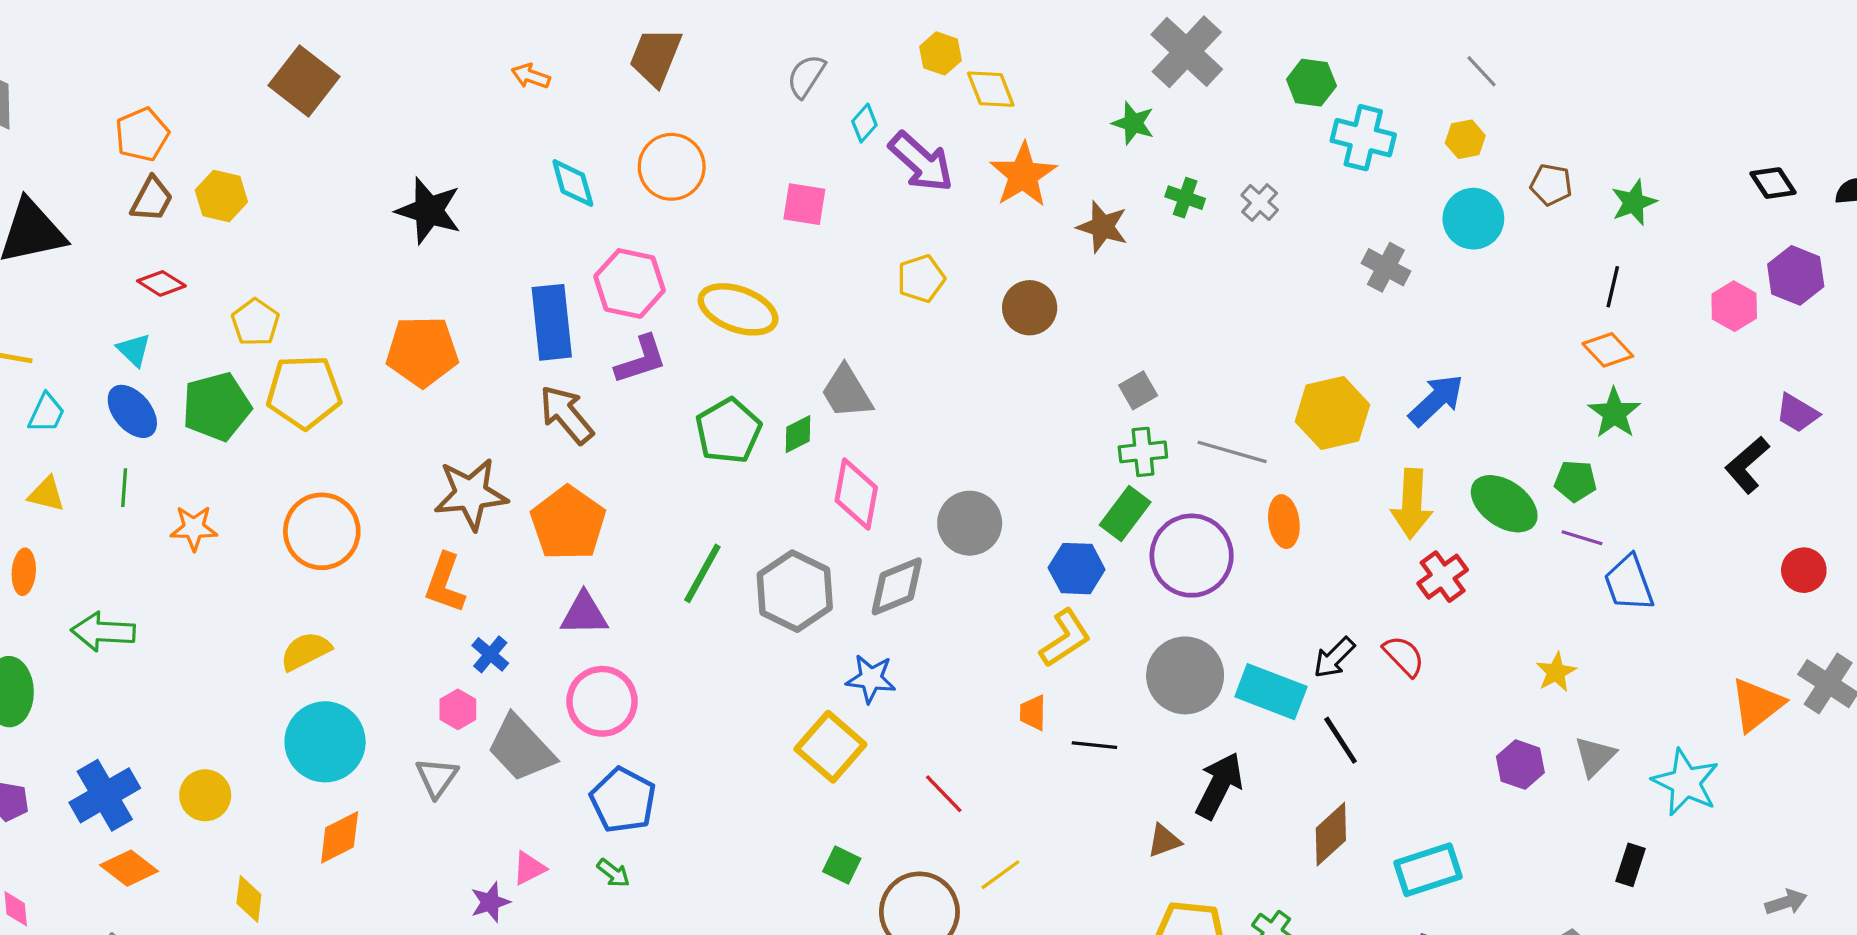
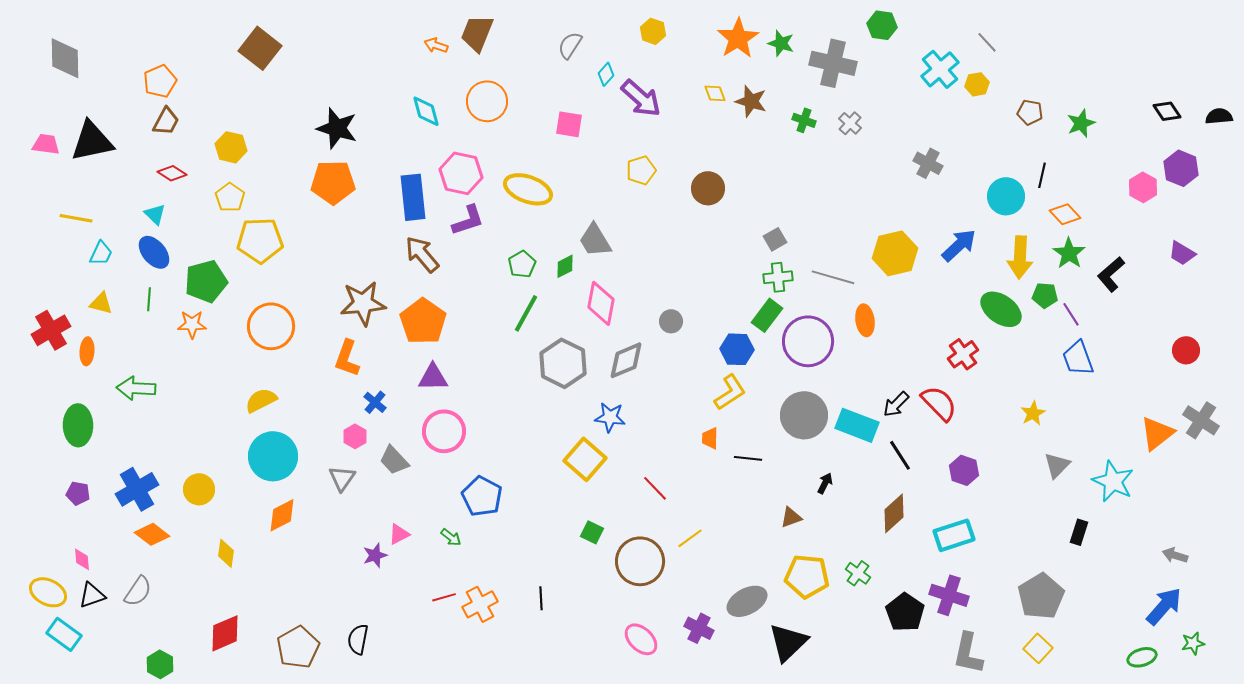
gray cross: (1187, 52) -> (833, 63), moved, turned -30
orange arrow: (531, 76) -> (436, 45), moved
green hexagon: (1311, 83) -> (882, 25), moved
yellow diamond: (991, 89) -> (715, 93), moved, size x0.7
green star: (1133, 123) -> (781, 43), moved
cyan cross: (1363, 138) -> (940, 69), moved, turned 36
orange star: (1023, 175) -> (738, 38), moved
yellow hexagon: (221, 196) -> (231, 147), moved
cyan circle: (1473, 219) -> (1006, 196), moved
brown star: (1102, 227) -> (751, 101), moved
black line: (1613, 287) -> (1042, 175), moved
orange pentagon: (422, 351) -> (333, 182), moved
green pentagon: (217, 407) -> (206, 281), moved
green pentagon: (728, 431) -> (522, 264), size x0.7
black L-shape: (1747, 465) -> (1111, 274), moved
yellow arrow: (1412, 504) -> (1020, 257), moved
gray circle: (970, 523) -> (671, 321), size x0.6
purple line: (1582, 538) -> (1071, 314), moved, turned 40
green line: (702, 573) -> (526, 313), moved
red semicircle: (1404, 656) -> (939, 403), size x1.4
gray trapezoid: (521, 748) -> (394, 460), size x0.7
purple hexagon: (1520, 765) -> (964, 470), moved
black arrow: (1219, 786) -> (825, 483), size x0.5
blue pentagon: (623, 800) -> (482, 496), moved
gray arrow: (1786, 902) -> (1175, 555), turned -145

